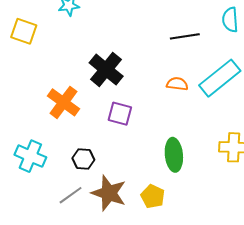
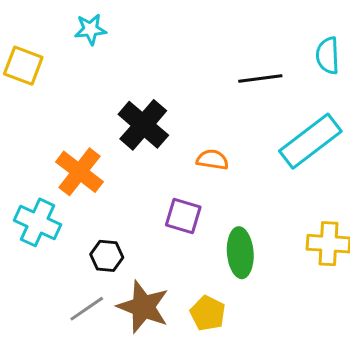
orange semicircle: (177, 84) -> (212, 160), moved
purple square: (120, 114) -> (183, 216), moved
cyan cross: (30, 156) -> (37, 222), moved

